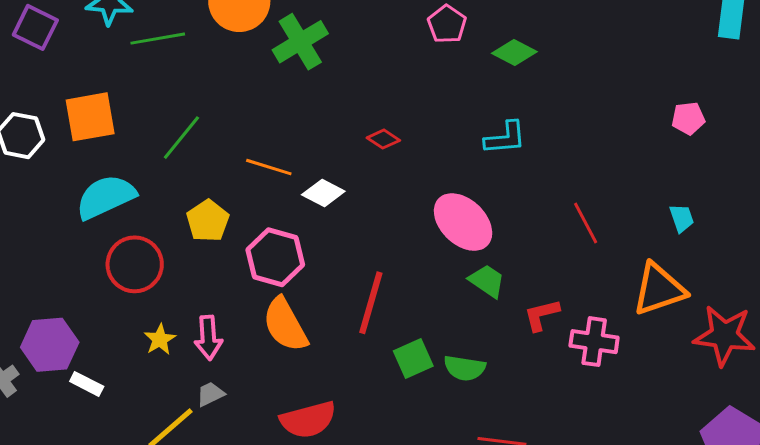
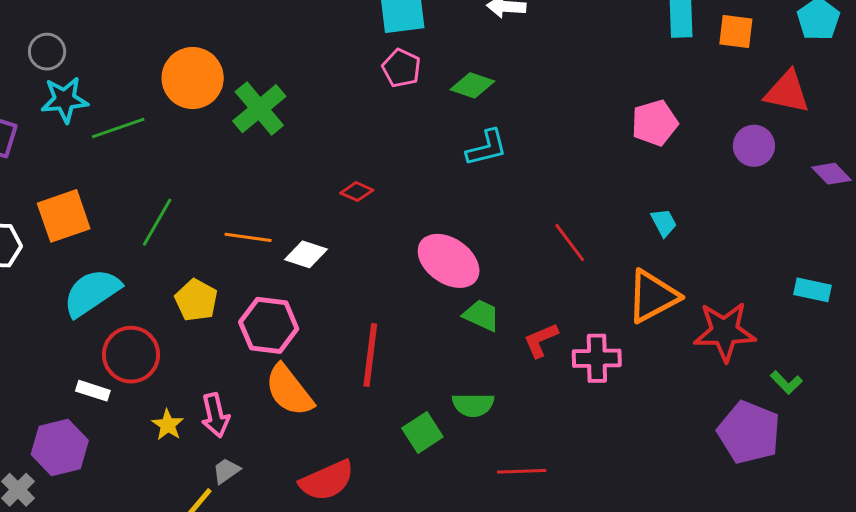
pink pentagon: (688, 118) -> (655, 123), size x1.4
cyan L-shape: (505, 138) -> (487, 148), moved
green square: (413, 358) -> (422, 432), moved
white rectangle: (87, 384) -> (93, 391), moved

